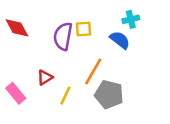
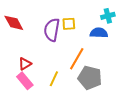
blue semicircle: (120, 40) -> (99, 33), turned -36
red triangle: (45, 78) -> (25, 64), moved
pink rectangle: (16, 93) -> (25, 81), moved

